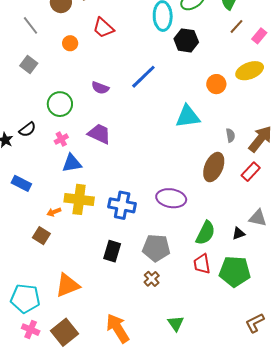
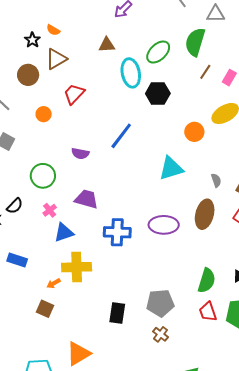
red trapezoid: (103, 28) -> (74, 94), turned 100
purple ellipse: (171, 198) -> (164, 225), moved
blue cross: (122, 205) -> (117, 232), moved

